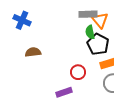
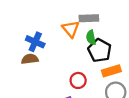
blue cross: (22, 20) -> (35, 42), moved
orange triangle: (100, 20) -> (71, 29), moved

